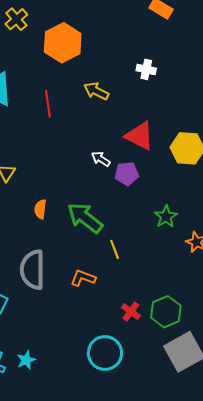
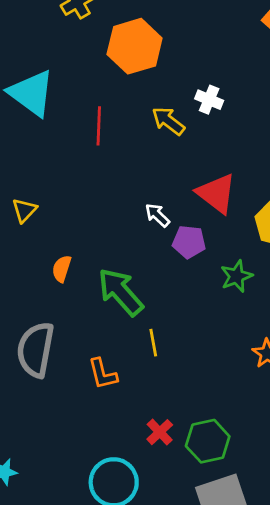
white cross: (146, 69) -> (209, 100), moved
green star: (166, 217) -> (236, 276), moved
orange L-shape: (83, 278) -> (103, 374), turned -135

